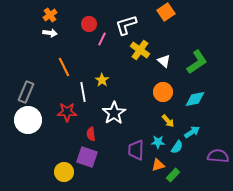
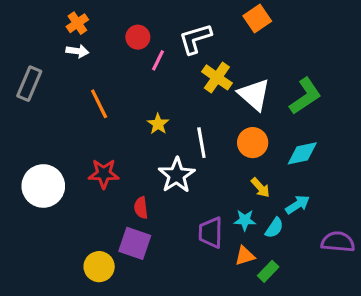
white triangle: (164, 61) -> (254, 95), size x1.6
gray rectangle: (26, 92) -> (29, 84), moved
white line: (83, 92) -> (201, 143), moved

